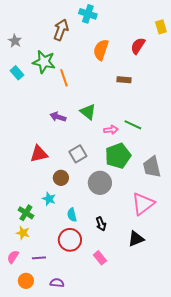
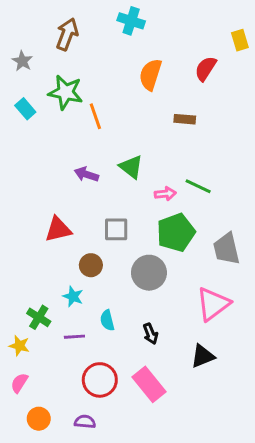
brown arrow: (61, 30) -> (67, 34), moved
gray square: (78, 154) -> (116, 229), turned 30
yellow star: (23, 233) -> (19, 346), moved
red circle: (70, 240) -> (100, 380), moved
purple line: (39, 258) -> (74, 337), moved
pink rectangle: (100, 258) -> (149, 384), size x1.6

